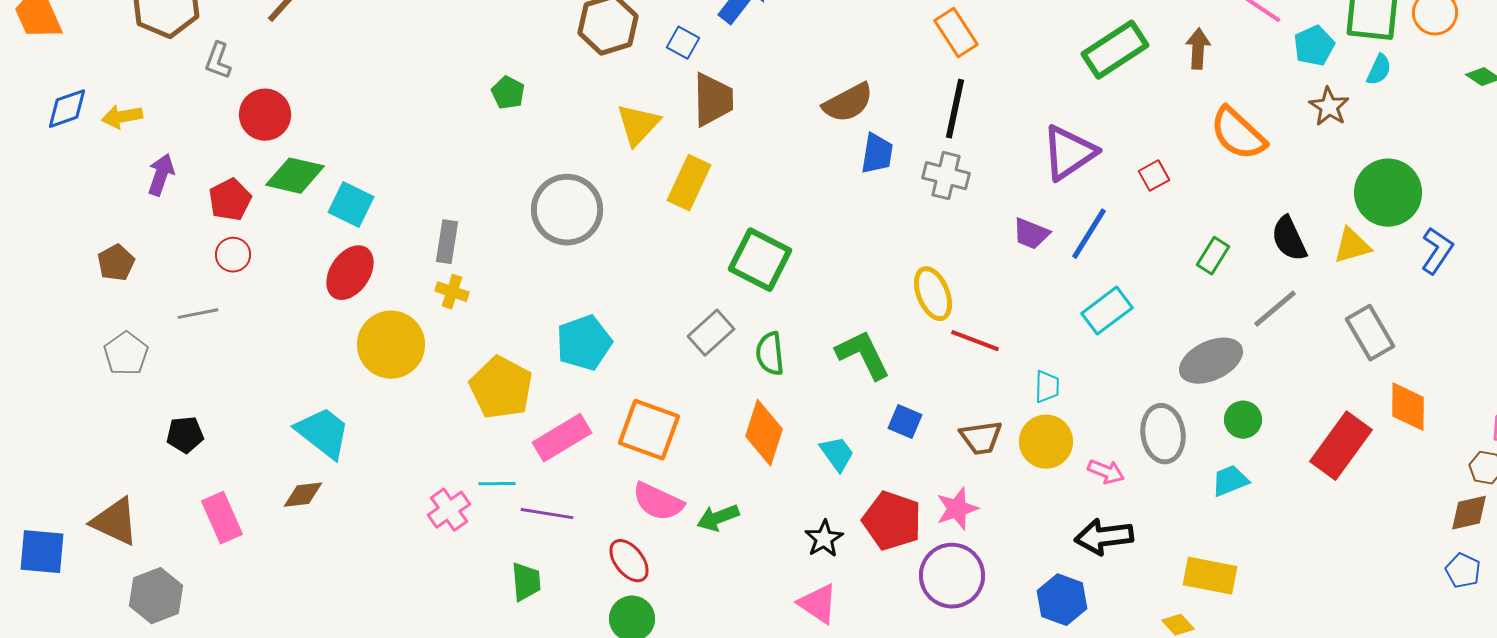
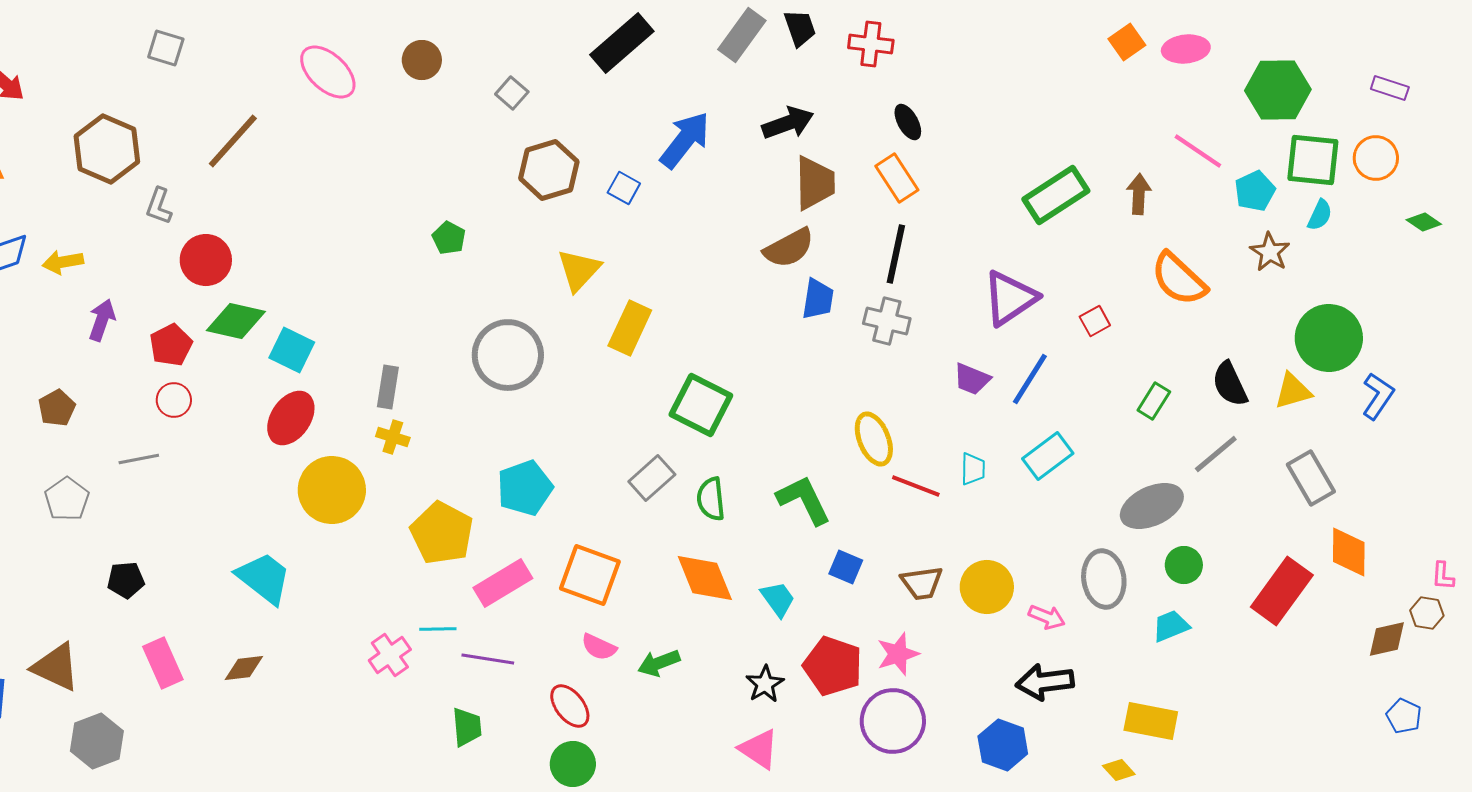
brown trapezoid: (713, 100) -> (815, 183), moved
cyan trapezoid: (1047, 387) -> (973, 469), moved
orange diamond: (764, 433) -> (705, 578), turned -40
brown diamond: (303, 495) -> (244, 668), moved
pink semicircle: (658, 502) -> (599, 647), size x0.7
brown diamond: (1469, 513) -> (1387, 639), moved

